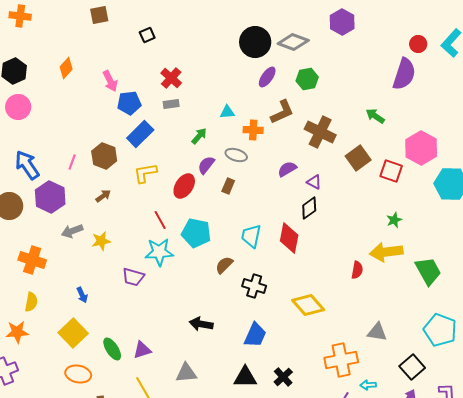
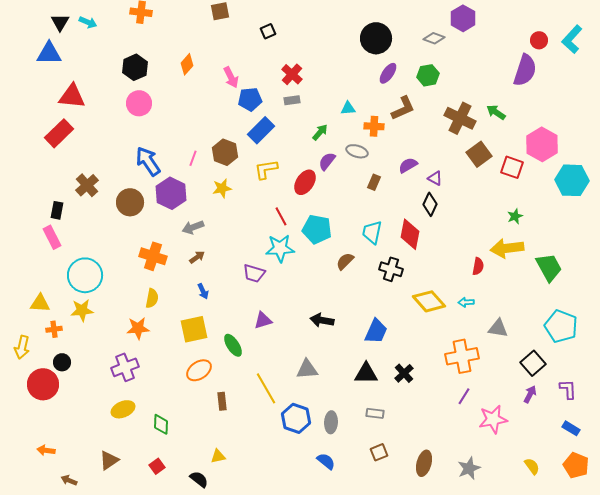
gray diamond: (293, 42) -> (434, 38), moved, size x0.7
brown cross: (320, 132) -> (460, 118), moved
brown rectangle: (228, 186) -> (374, 182), moved
brown arrow: (103, 196) -> (197, 257), moved
black diamond: (309, 208) -> (430, 204), turned -30
yellow star: (101, 241) -> (222, 188), moved
black cross: (254, 286) -> (391, 269), moved
yellow square: (73, 333) -> (194, 329), turned 32
purple triangle: (142, 350) -> (263, 320), moved
orange ellipse: (78, 374) -> (199, 370), turned -45
cyan arrow: (368, 385) -> (466, 302), moved

